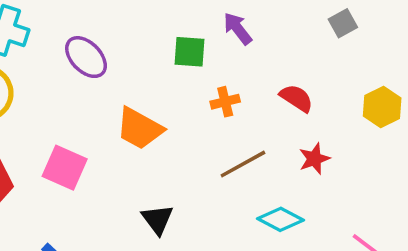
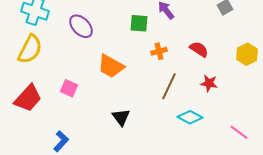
red star: (314, 159) -> (209, 83), turned 30
brown line: (243, 164) -> (169, 86), turned -36
pink square: (65, 168) -> (69, 88), size x0.7

